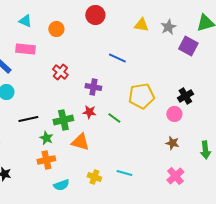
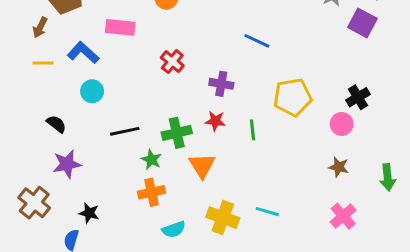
green line: (114, 118) -> (252, 130), turned 48
orange triangle: (80, 142) -> (202, 166), turned 42
yellow cross: (94, 177) -> (223, 218), size x1.5

